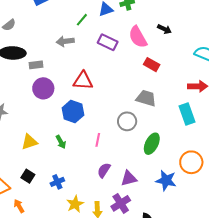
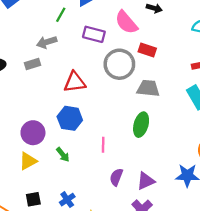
gray rectangle: (36, 65) -> (33, 64), moved
purple circle: (43, 88) -> (33, 133), moved
gray circle: (127, 121) -> (119, 64), moved, size x1.4
green ellipse: (152, 144) -> (141, 125), moved
black square: (28, 176) -> (33, 199), turned -32

